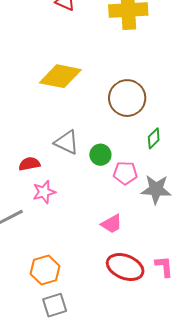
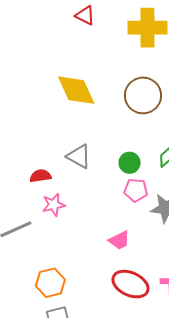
yellow diamond: (60, 76) -> (76, 90), turned 51
brown circle: (127, 98) -> (143, 95), moved
green circle: (100, 155) -> (130, 163), moved

